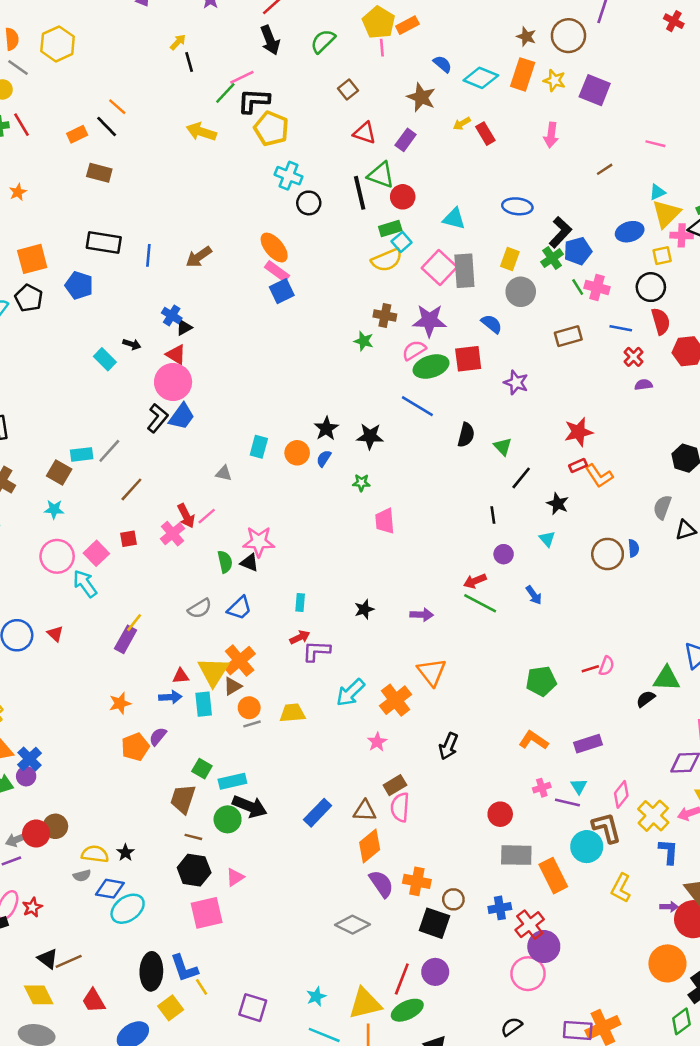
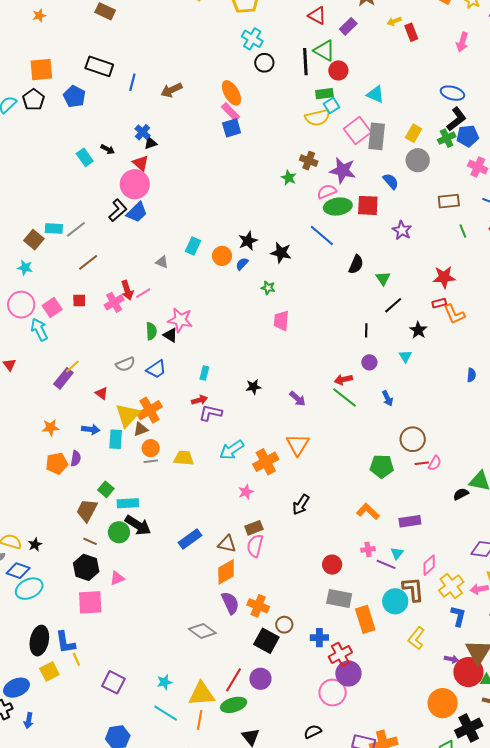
blue ellipse: (517, 206) -> (452, 93), moved
green line: (578, 287) -> (463, 231), moved
brown circle: (608, 554) -> (413, 439), moved
purple arrow: (422, 615) -> (298, 399), turned 30
red triangle: (181, 676) -> (101, 393), moved, turned 32
purple semicircle: (158, 737) -> (76, 458), turned 140

